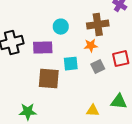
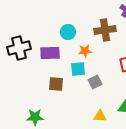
orange star: (91, 46) -> (85, 51), moved
gray square: (98, 67) -> (95, 82), moved
brown square: (49, 79) -> (56, 84), size x0.7

